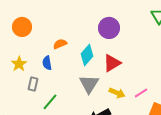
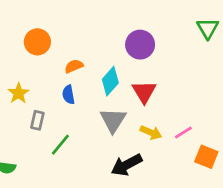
orange circle: (22, 27) -> (37, 42), moved
blue semicircle: (47, 63) -> (68, 95), moved
red triangle: (112, 63) -> (144, 92), turned -30

